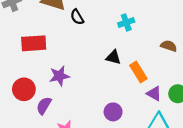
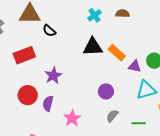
black semicircle: (77, 17) -> (49, 31), moved
brown semicircle: (169, 46) -> (123, 13), moved
black triangle: (113, 57) -> (93, 47), size x1.5

